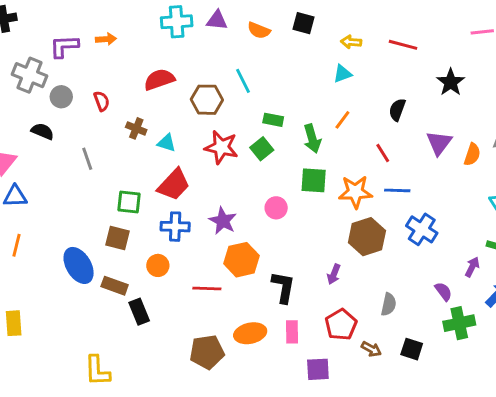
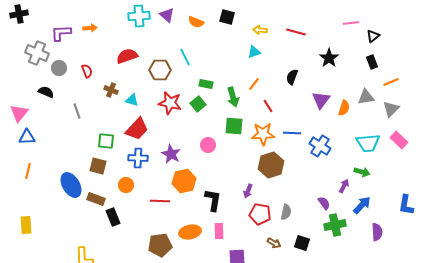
purple triangle: (217, 20) -> (167, 15), turned 35
red line: (383, 153) -> (268, 106), moved
blue cross: (422, 229) -> (320, 146), moved
red pentagon: (341, 325) -> (260, 214), moved, turned -30

